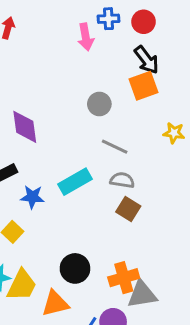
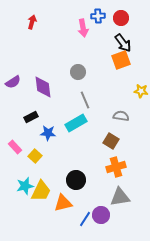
gray circle: (99, 104) -> (78, 72), moved
gray line: (115, 147) -> (85, 100), moved, turned 42
gray semicircle: (122, 180) -> (121, 116), moved
orange cross: (124, 278) -> (116, 167), moved

